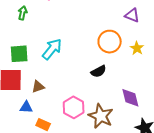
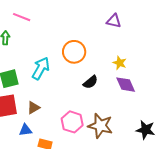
orange circle: (110, 42) -> (74, 52), moved
yellow star: (137, 48) -> (120, 63), moved
purple diamond: (130, 98) -> (126, 85), moved

